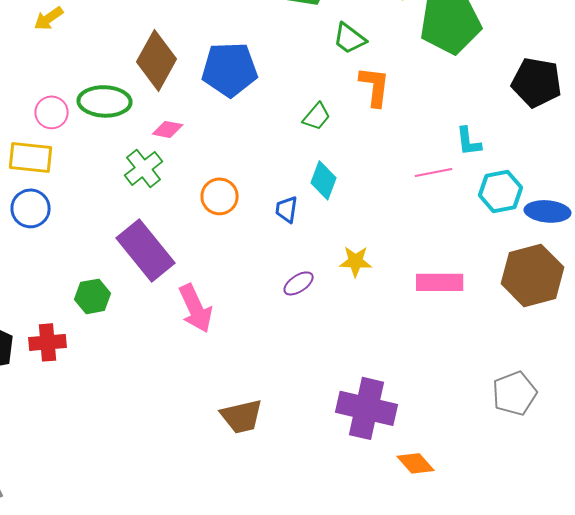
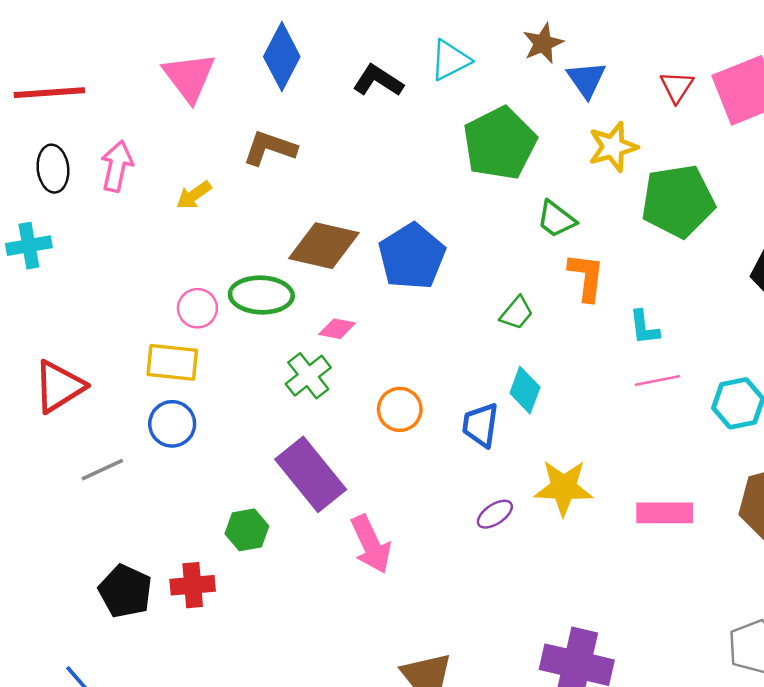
brown diamond: (157, 60) -> (324, 246), turned 74
blue pentagon: (230, 69) -> (412, 256), turned -30
cyan L-shape: (469, 141) -> (644, 328), moved
blue trapezoid: (287, 209) -> (480, 425), size x1.4
yellow star: (356, 261) -> (564, 488), size x1.5

